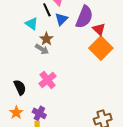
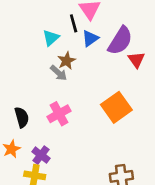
cyan triangle: (32, 24) -> (51, 38), turned 32
orange square: (101, 48) -> (116, 107), moved

